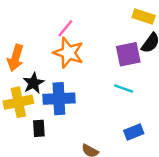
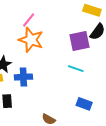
blue cross: (59, 99) -> (23, 77), size x0.7
blue rectangle: (134, 132) -> (84, 104), turned 42

